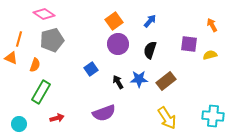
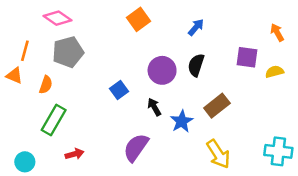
orange square: (114, 21) -> (139, 19), moved
purple circle: (118, 44) -> (162, 70), moved
blue star: (139, 79) -> (182, 121), moved, turned -30
purple semicircle: (104, 113) -> (136, 147), turned 145

